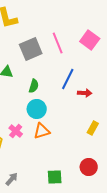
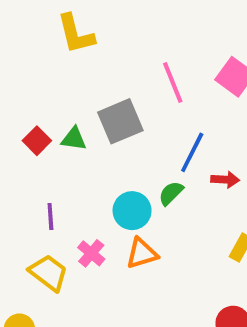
gray square: (31, 49) -> (120, 121), moved
green semicircle: (34, 86) -> (171, 193), moved, turned -152

